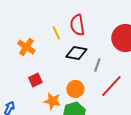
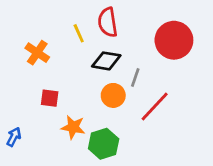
red square: (35, 80) -> (50, 98), turned 32
orange circle: (75, 89) -> (113, 95), moved

